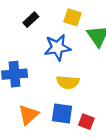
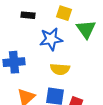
black rectangle: (31, 20) -> (28, 15), turned 48

